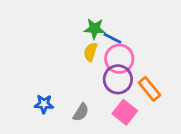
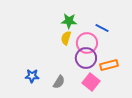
blue line: (112, 38) -> (102, 28), moved
orange rectangle: (149, 89) -> (109, 65), turned -66

